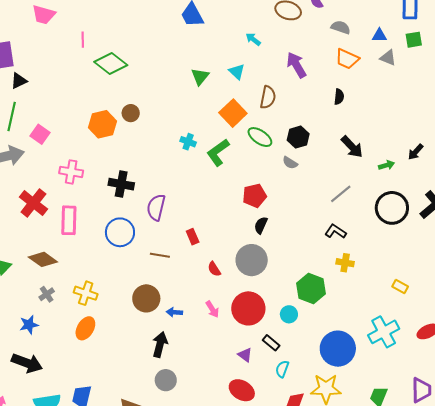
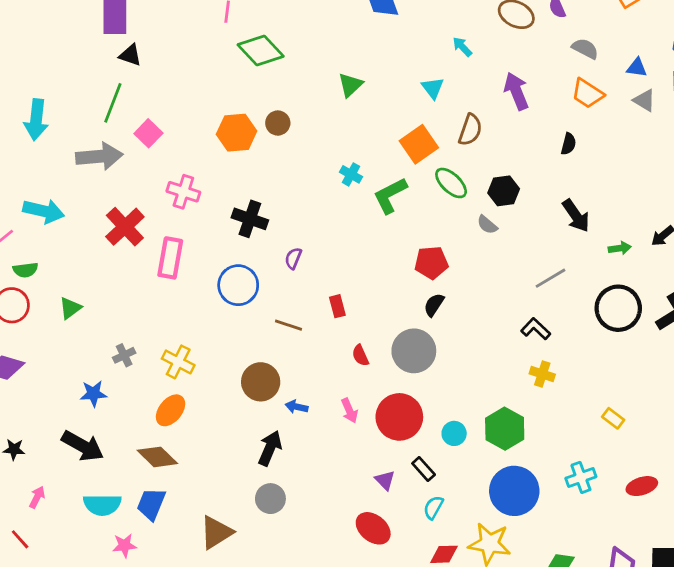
green triangle: (200, 77) -> (350, 85), moved
black triangle: (19, 81) -> (130, 55), turned 36
purple semicircle: (156, 207) -> (293, 258), size x0.6
brown diamond: (43, 259) -> (157, 457), moved
green hexagon: (311, 288) -> (505, 429), moved
cyan cross: (384, 332) -> (581, 477), size x0.7

